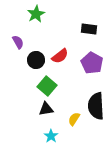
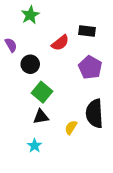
red semicircle: (60, 56) -> (60, 43), moved
cyan star: (51, 136) -> (34, 146), moved

